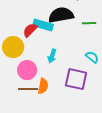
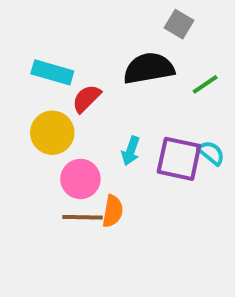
green line: (89, 23) -> (205, 84), turned -32
cyan rectangle: (43, 25) -> (52, 72), moved
purple square: (76, 79) -> (179, 159), moved

